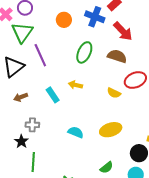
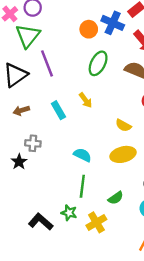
orange circle: (64, 20) -> (89, 29), moved
yellow arrow: (75, 85) -> (86, 100), turned -144
yellow semicircle: (114, 93) -> (123, 125), moved
green line: (33, 162) -> (82, 186), moved

